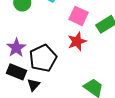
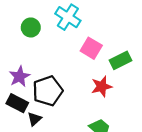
red star: (77, 41) -> (102, 86), moved

